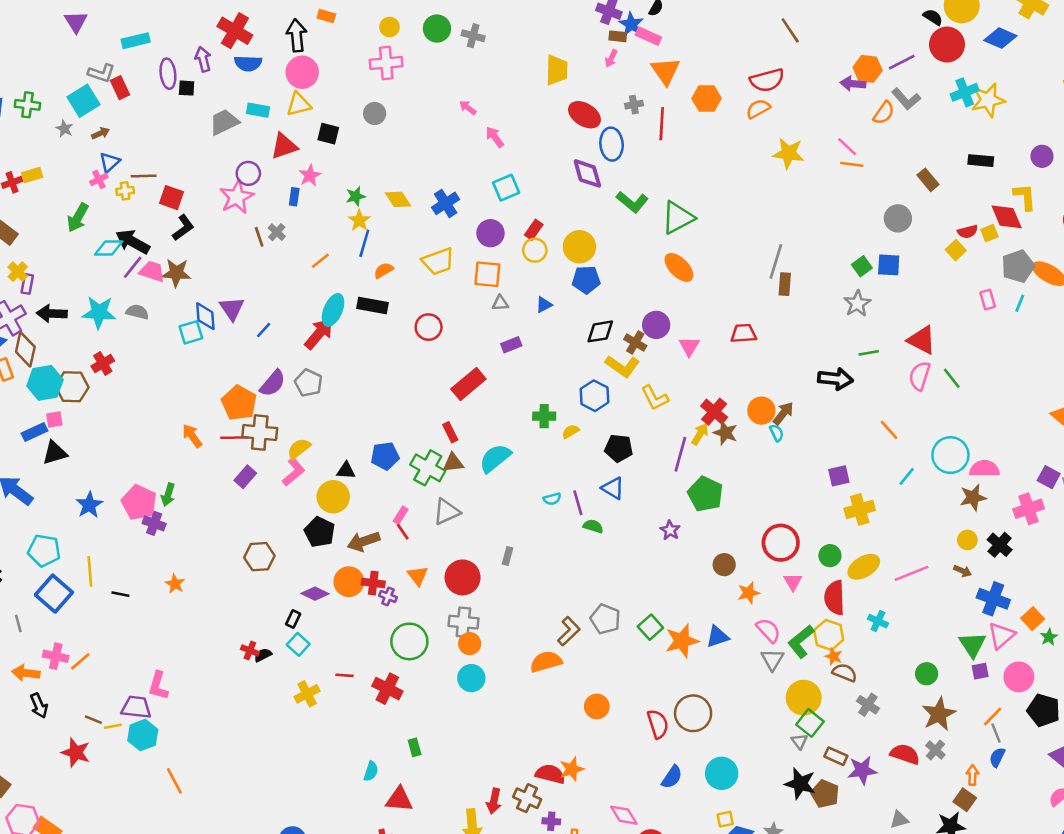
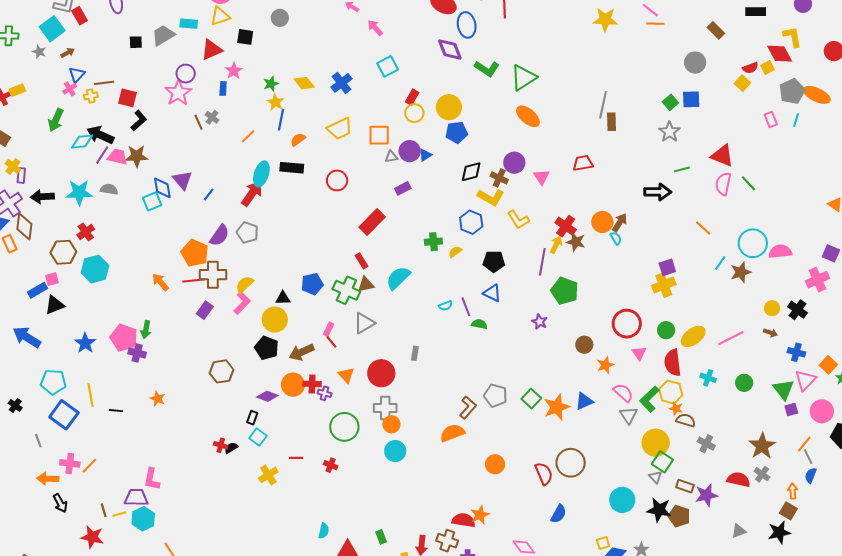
black square: (187, 88) -> (136, 42), moved
purple circle: (490, 233) -> (410, 151), moved
cyan hexagon: (45, 383) -> (95, 269), moved
brown star: (973, 497) -> (741, 272), moved
yellow cross: (860, 509) -> (664, 285), moved
blue cross: (993, 599) -> (796, 352), size x0.7
green circle: (927, 674) -> (744, 383), moved
red cross: (387, 689) -> (331, 465), size x0.6
brown line: (93, 720) -> (104, 510), turned 56
green rectangle: (415, 747) -> (381, 537), moved
cyan circle: (722, 773) -> (622, 500), moved

